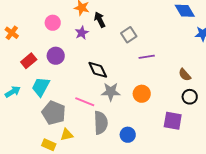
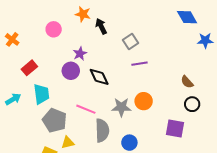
purple star: (82, 33) -> (80, 54), moved
purple circle: (56, 56) -> (71, 71), moved
purple line: (147, 57) -> (140, 64), moved
cyan trapezoid: (41, 87) -> (41, 94), turned 145
gray star: (111, 92) -> (121, 107), moved

